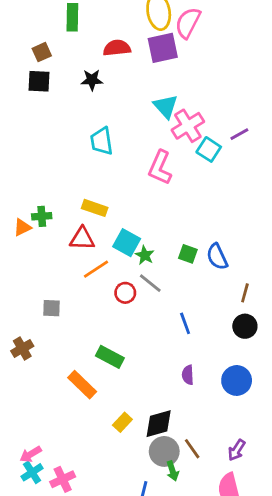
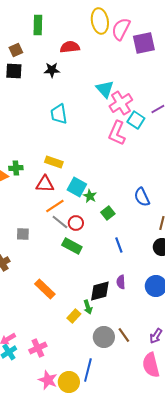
purple square: (163, 48) -> (144, 43), moved
pink L-shape: (160, 168) -> (117, 133), moved
green square: (188, 254) -> (108, 213), moved, turned 32
gray line: (150, 283) -> (60, 222), moved
green rectangle: (110, 357) -> (72, 246), moved
black diamond: (159, 424) -> (100, 291), moved
green arrow: (173, 471) -> (88, 307), moved
pink cross: (63, 479) -> (38, 348), moved

